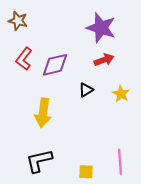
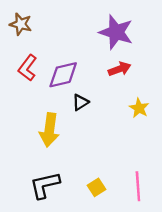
black triangle: (86, 90) -> (80, 102), moved
yellow square: (86, 172) -> (97, 187), moved, turned -35

